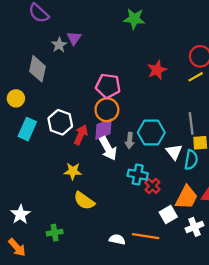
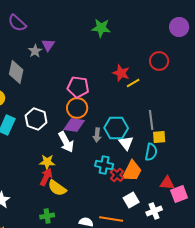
red star: (157, 70) -> (121, 73), turned -30
yellow line: (196, 77) -> (133, 83), moved
purple diamond: (104, 129) -> (74, 125), turned 30
red arrow: (81, 135) -> (46, 177), moved
white arrow: (108, 148) -> (66, 142), moved
white triangle: (174, 152) -> (126, 143), moved
orange trapezoid: (187, 197) -> (132, 171), moved
green cross: (55, 233) -> (47, 216), moved

